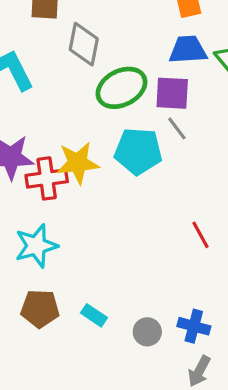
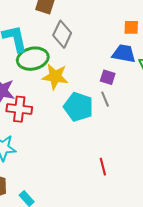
green ellipse: (121, 88) -> (33, 59), moved
purple square: (172, 93) -> (108, 77), size x0.7
yellow star: (78, 163) -> (55, 77), moved

